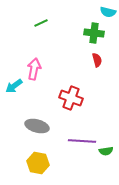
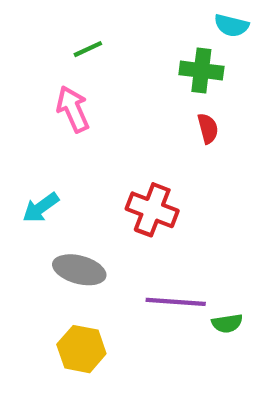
pink arrow: (34, 69) -> (73, 109), moved, turned -35
cyan arrow: (14, 86) -> (41, 208), moved

